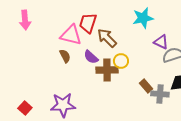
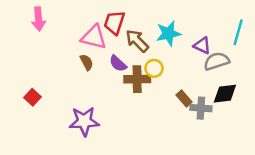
cyan star: (143, 18) -> (168, 33), moved
red square: (25, 108) -> (32, 97), moved

